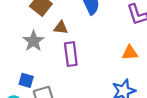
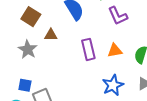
purple rectangle: (71, 54) -> (88, 49), moved

